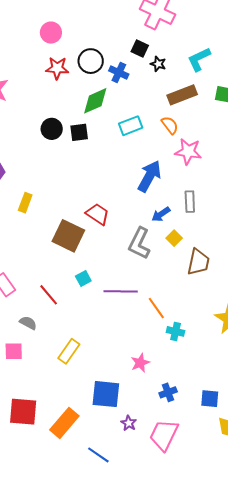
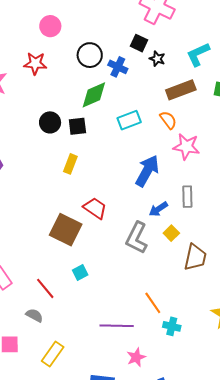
red star: (57, 68) -> (35, 63), moved
yellow rectangle: (25, 203) -> (70, 164), moved
purple line: (121, 291) -> (117, 326), moved
gray semicircle: (28, 323) -> (34, 315), moved
yellow rectangle: (69, 351) -> (53, 354), moved

